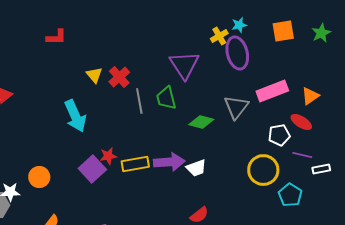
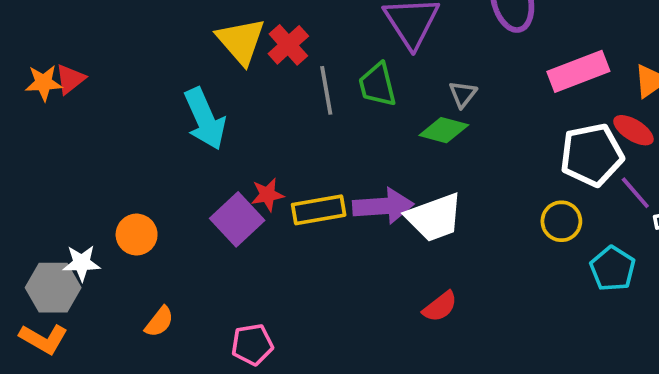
yellow triangle: (94, 75) -> (241, 41), size x1.6
gray triangle: (236, 107) -> (463, 94), moved, size x0.6
white pentagon: (279, 135) -> (592, 155), size x1.5
purple line: (302, 155) -> (635, 193), turned 36
white trapezoid: (196, 168) -> (434, 217), size x1.5
yellow circle: (263, 170) -> (561, 221), size x0.7

